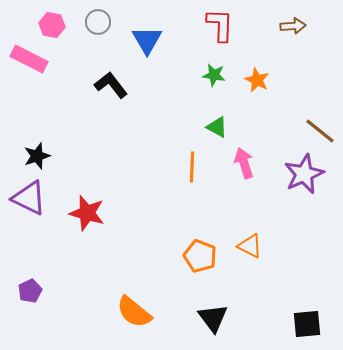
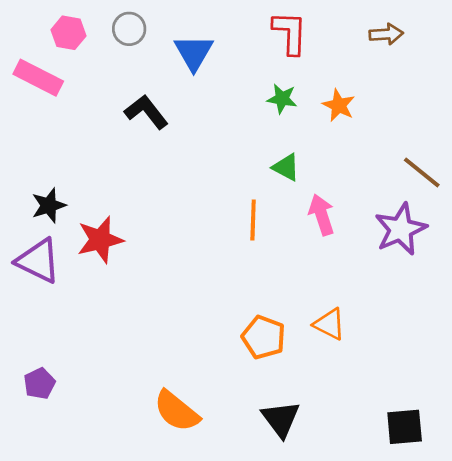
red star: (87, 213) -> (100, 240), moved, turned -30

